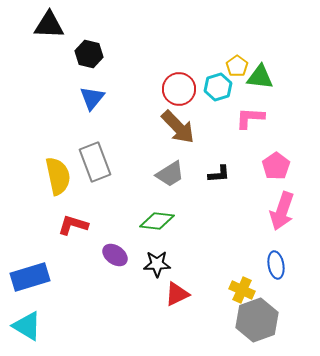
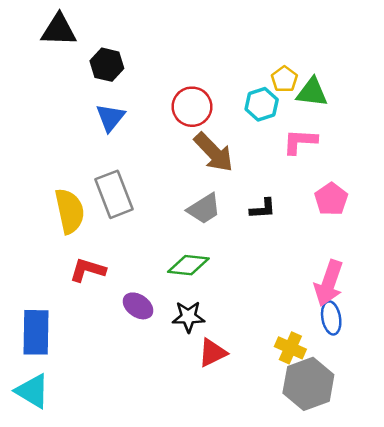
red circle: (179, 89) -> (192, 107), moved
pink arrow: (282, 211) -> (329, 283), moved
blue rectangle: (30, 277) -> (36, 332), turned -72

